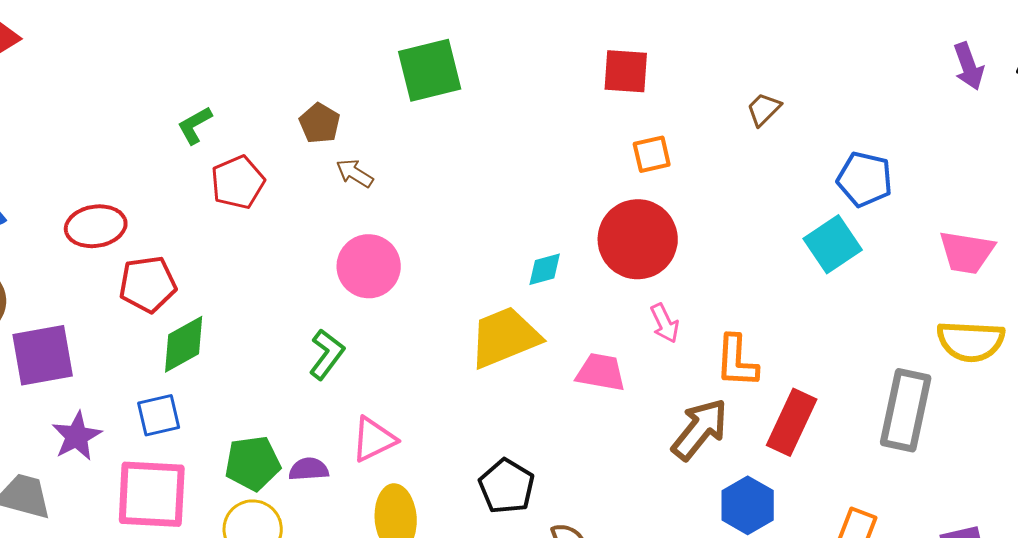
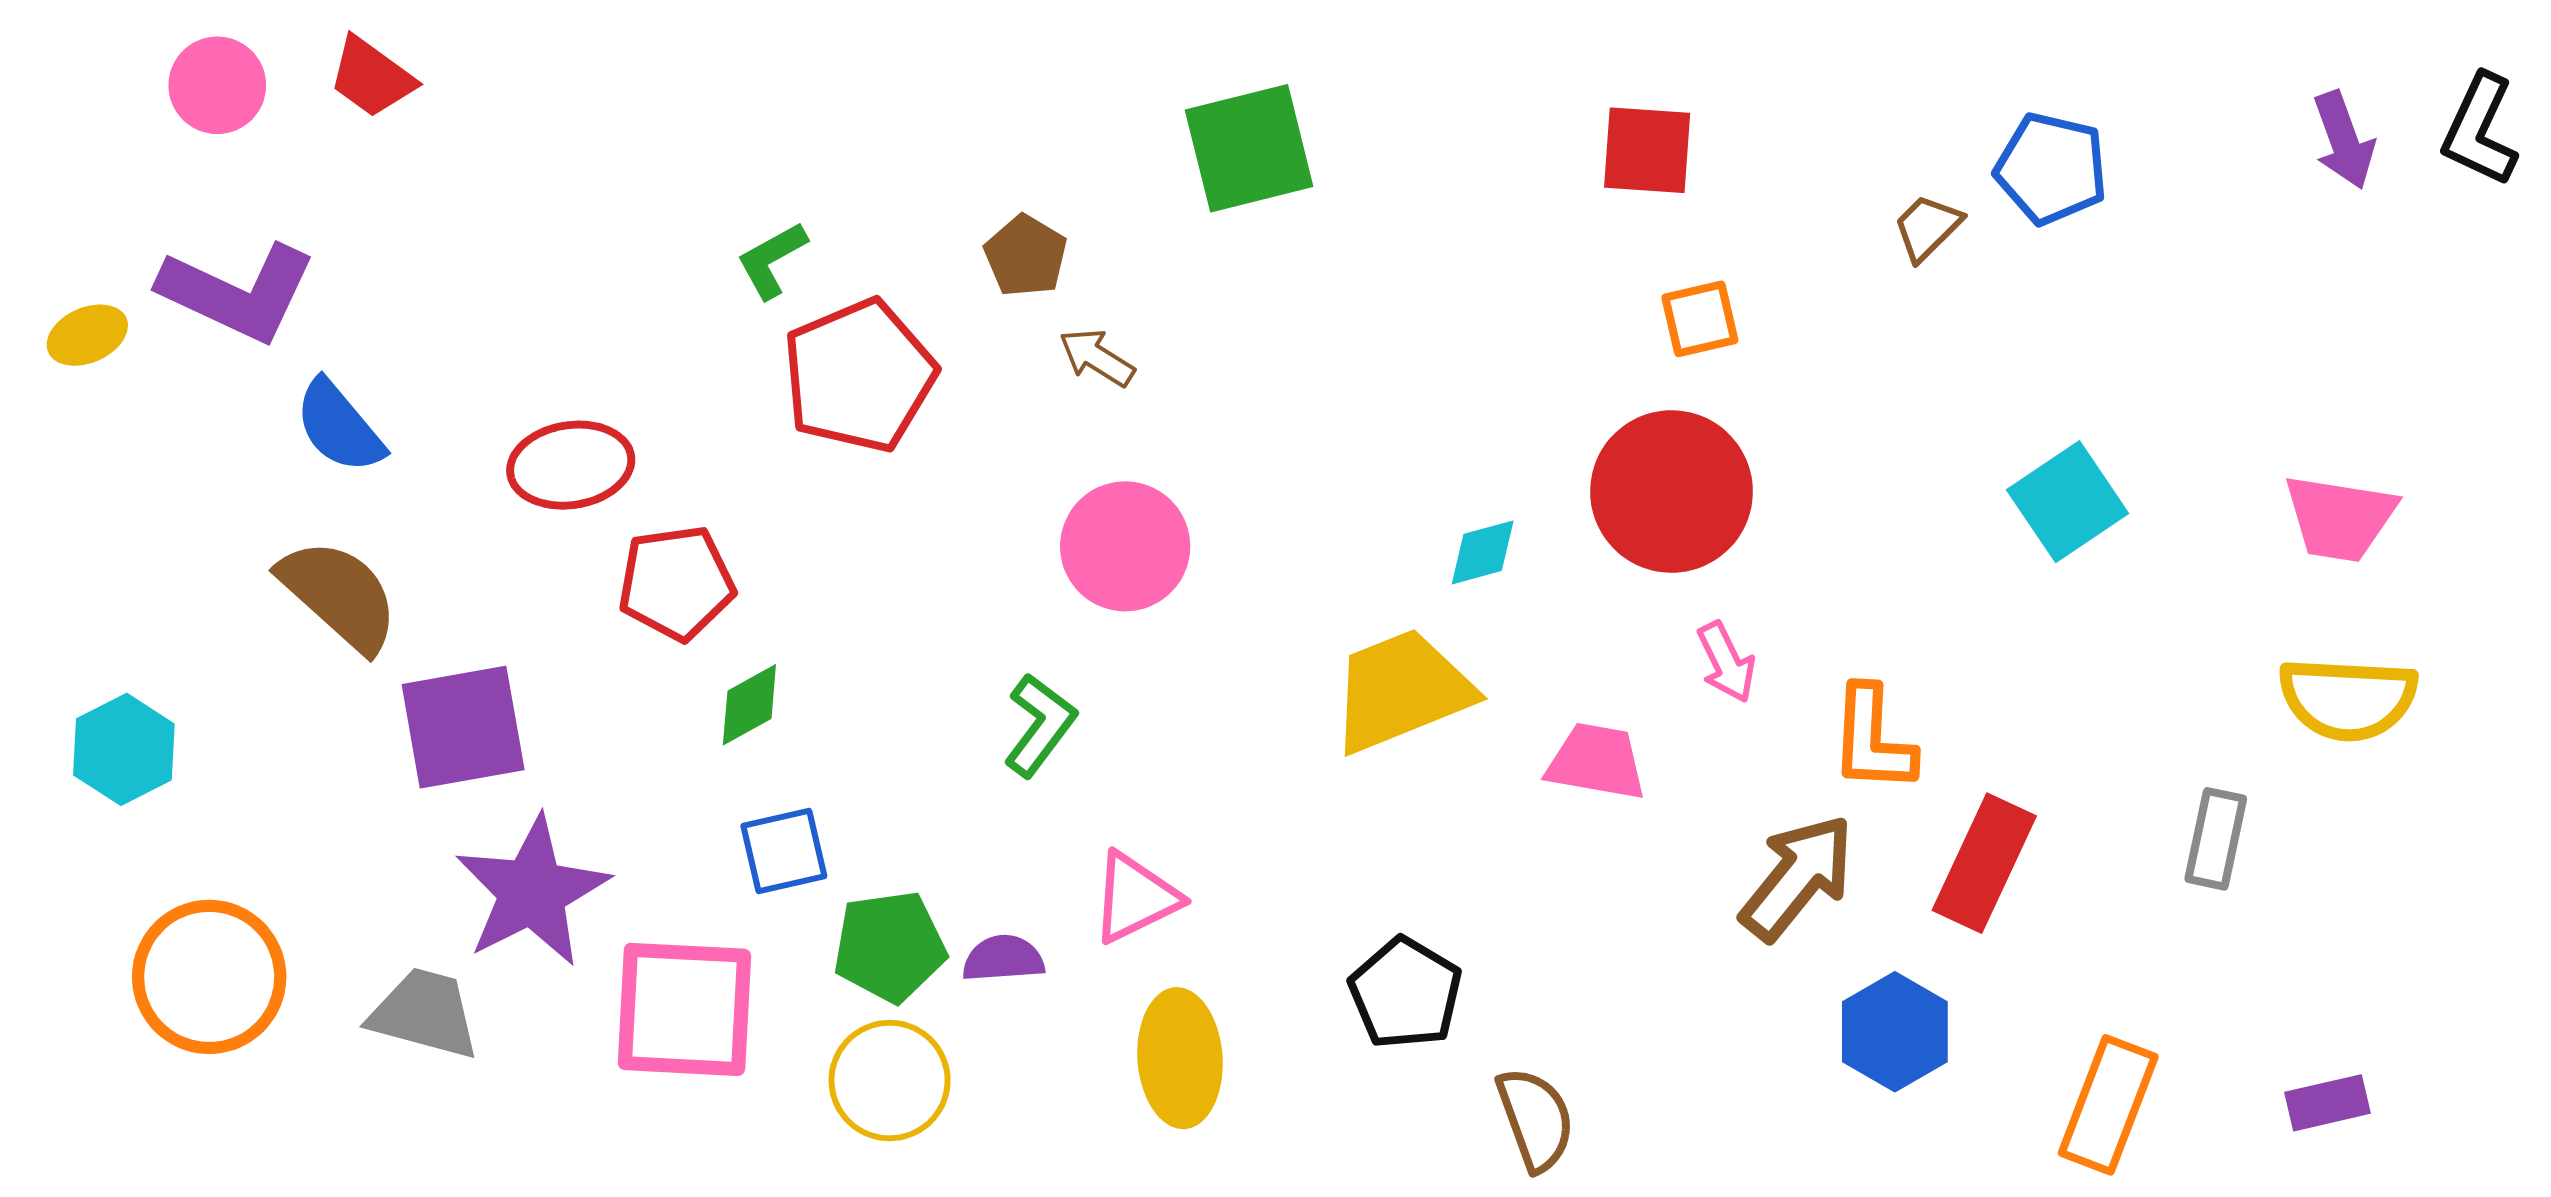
blue pentagon: (865, 179) -> (2051, 169), moved
red pentagon: (238, 182) -> (859, 376), size x1.4
green diamond: (184, 344) -> (749, 705), size x0.7
gray rectangle: (906, 410) -> (2216, 839), size x0.6
blue square: (159, 415) -> (784, 851), moved
purple star: (77, 436) -> (532, 892), size x1.5

